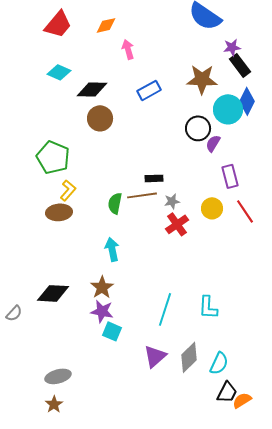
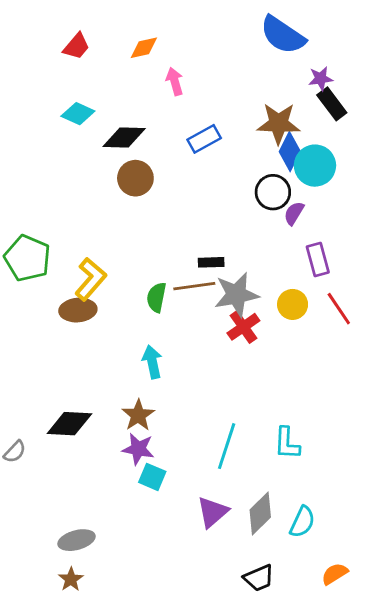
red trapezoid: (58, 24) -> (77, 46), size x0.7
blue diamond: (247, 101) -> (290, 152), moved
green pentagon: (53, 157) -> (27, 258), moved
yellow L-shape: (68, 190) -> (91, 279), size x1.4
gray star: (172, 201) -> (236, 295), size x2.0
black trapezoid: (227, 392) -> (259, 578), moved, turned 40

